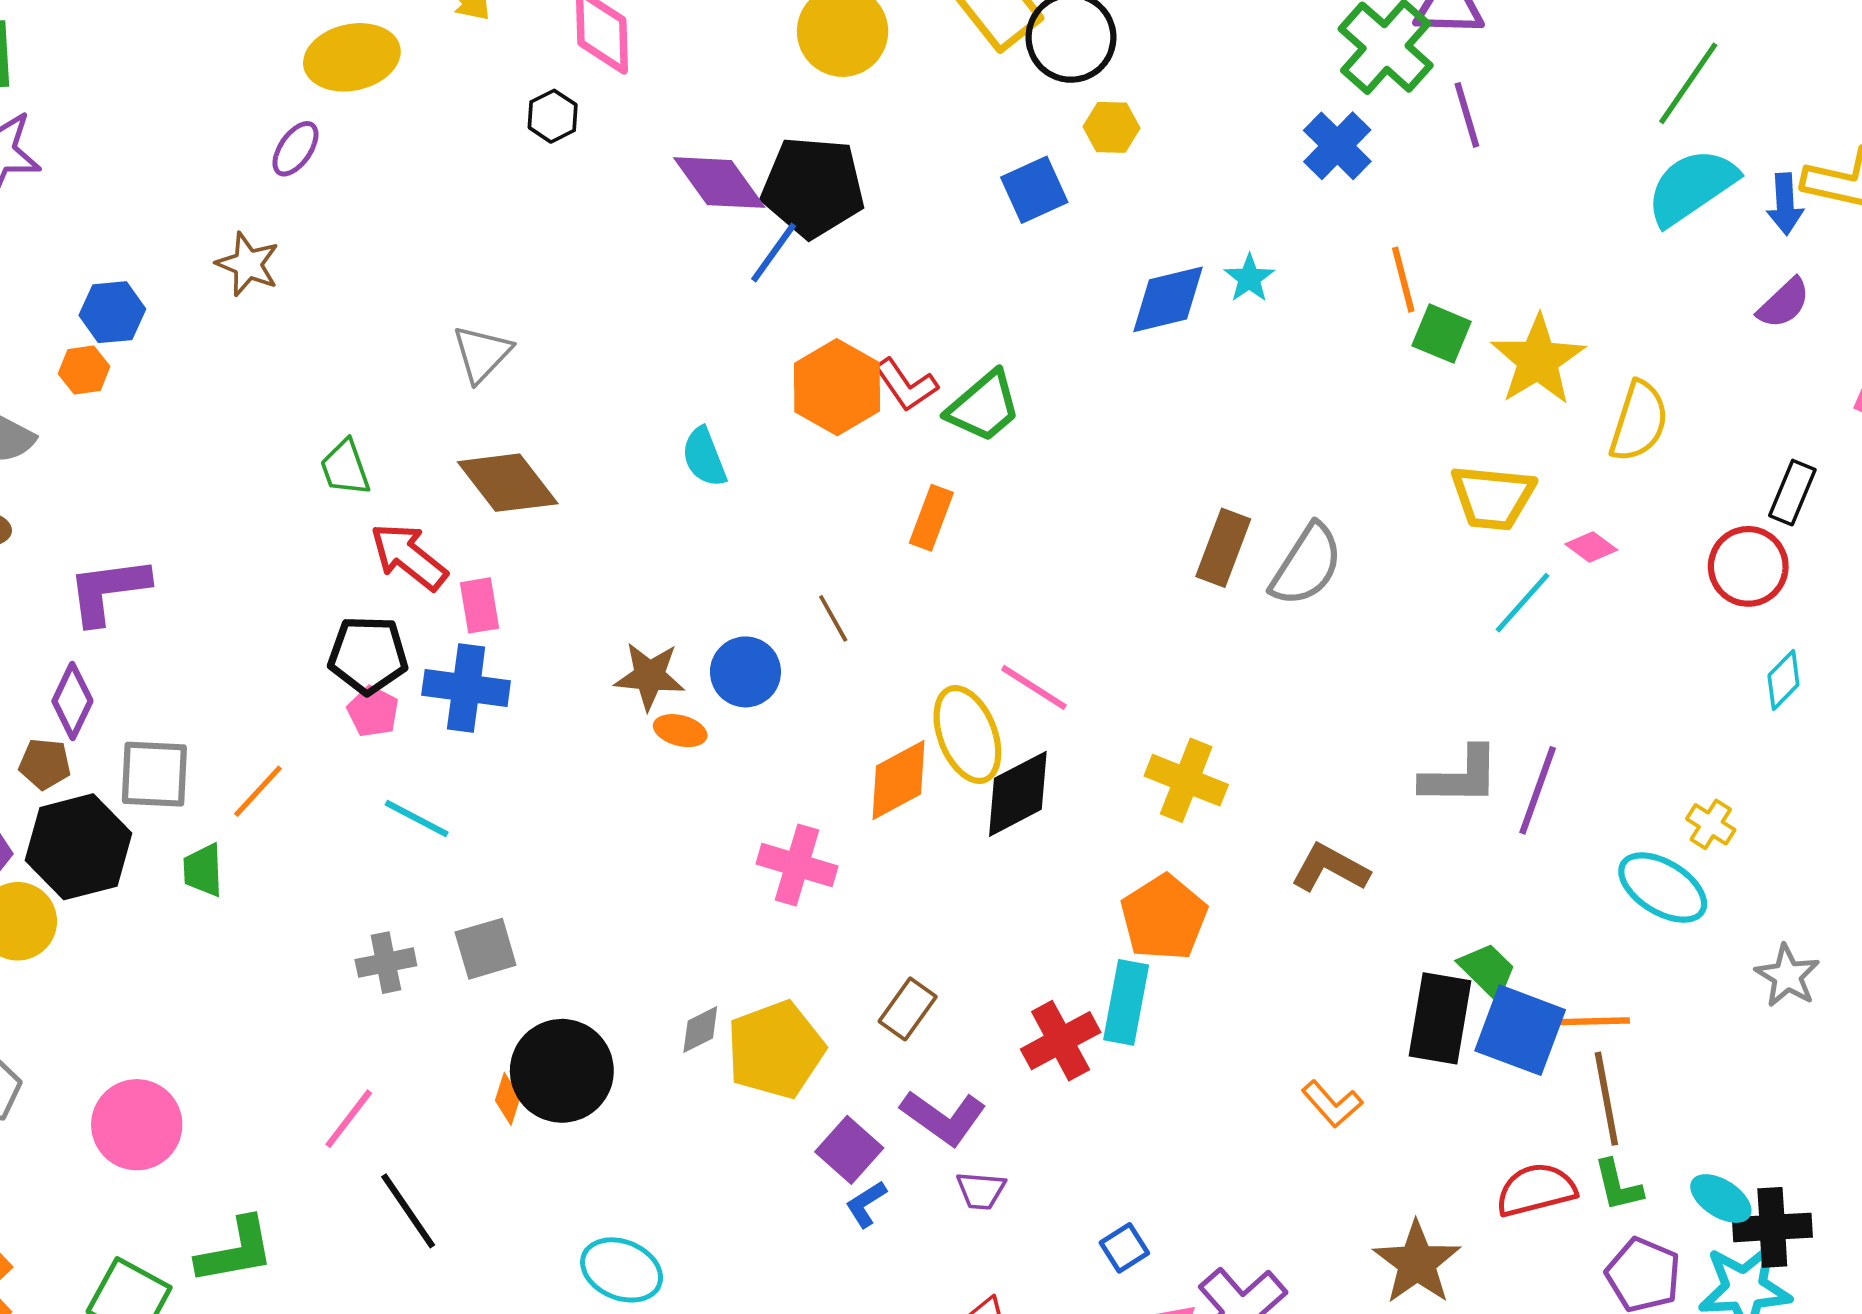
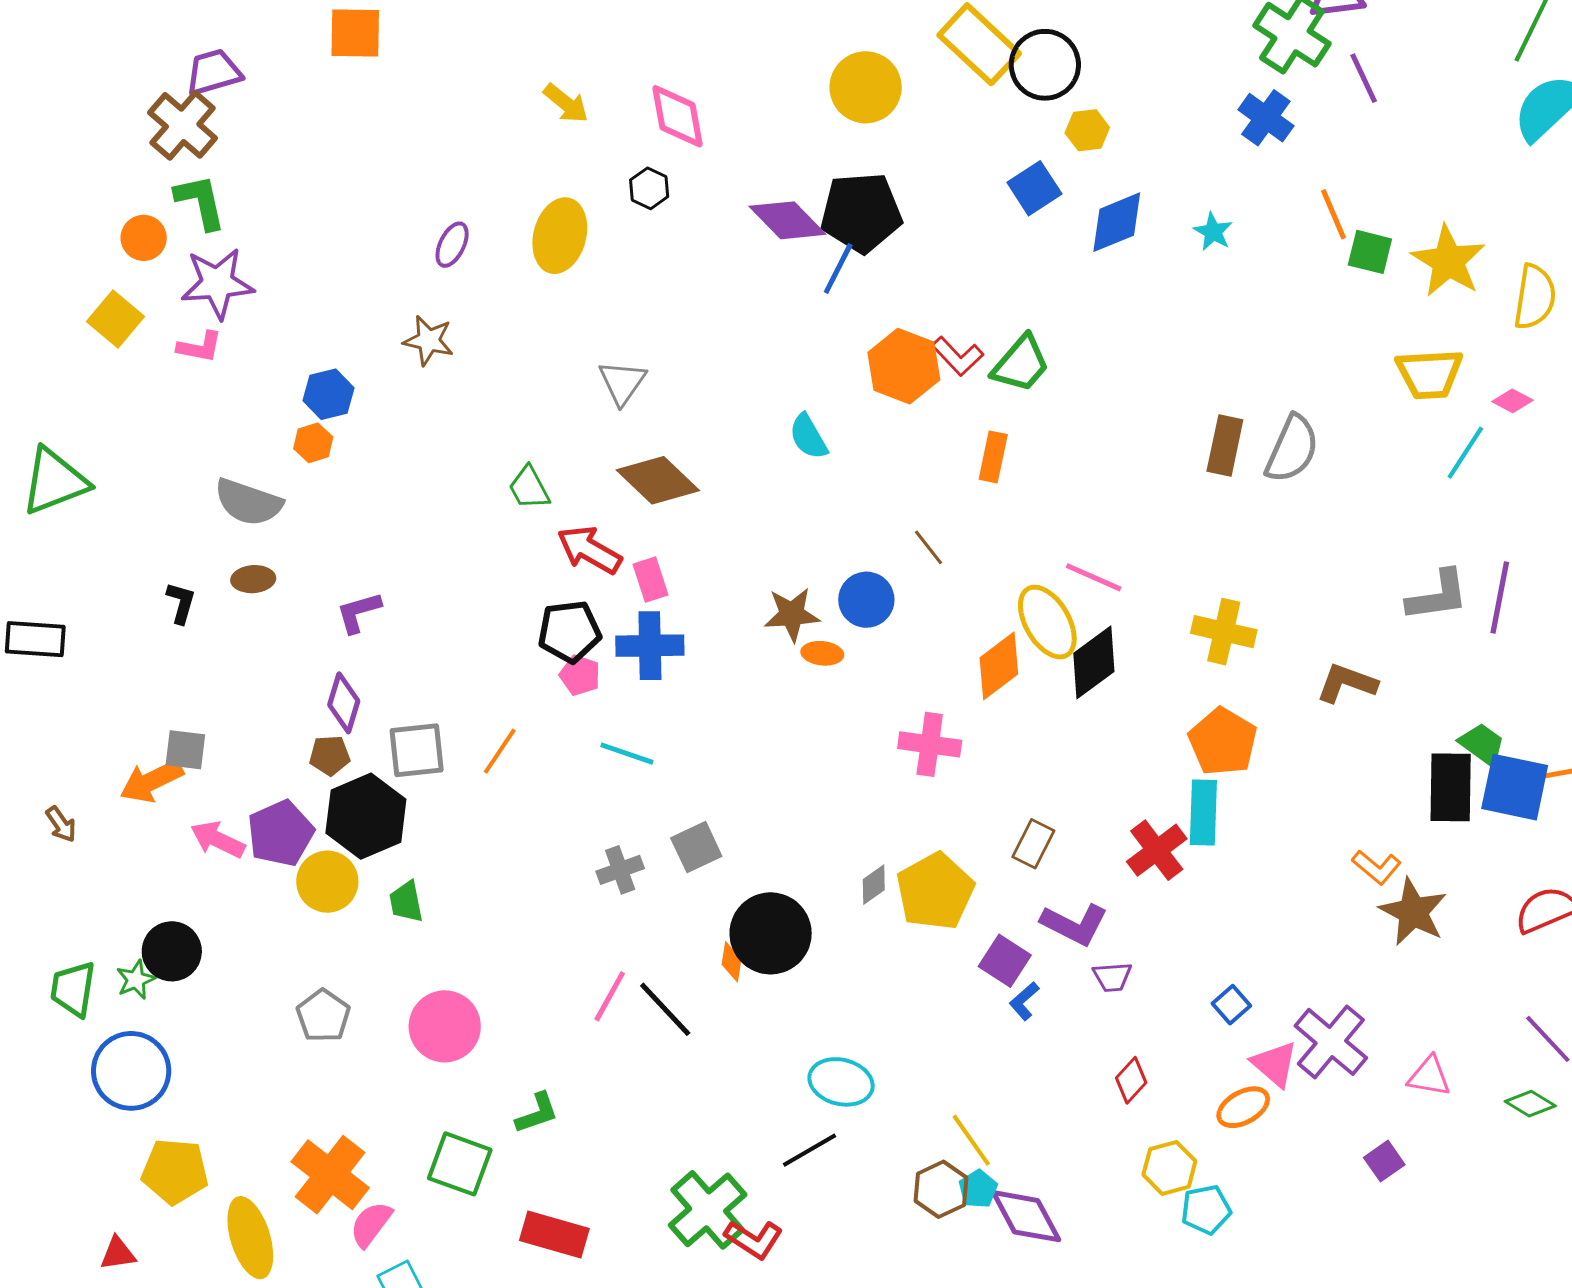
yellow ellipse: (352, 57) -> (560, 236), moved, turned -54
blue diamond: (1168, 299) -> (1117, 222), moved
purple L-shape: (108, 591) -> (358, 612), size x0.7
green trapezoid: (203, 870) -> (406, 902), moved
black line: (408, 1211) -> (665, 1009), moved
green L-shape: (235, 1251) -> (537, 1113), size x0.7
brown star: (1417, 1263) -> (1413, 912), moved

